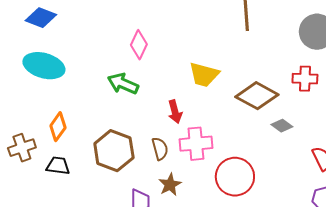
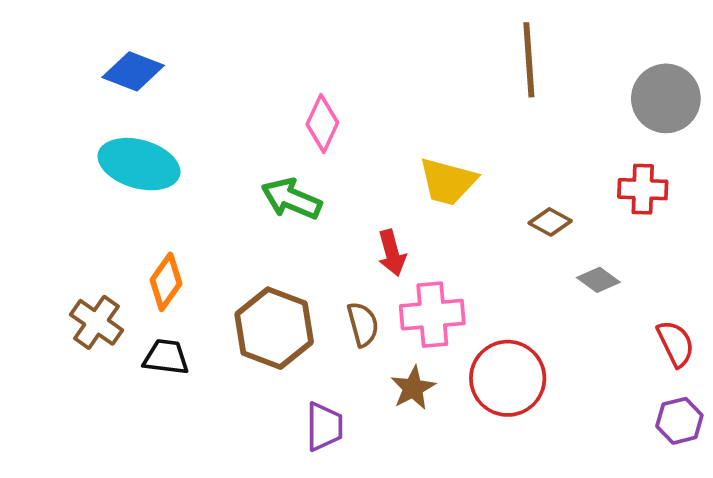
brown diamond: (257, 96) -> (550, 222), size x0.5
brown cross: (22, 148) -> (97, 322), turned -36
brown star: (170, 185) -> (413, 388), moved

